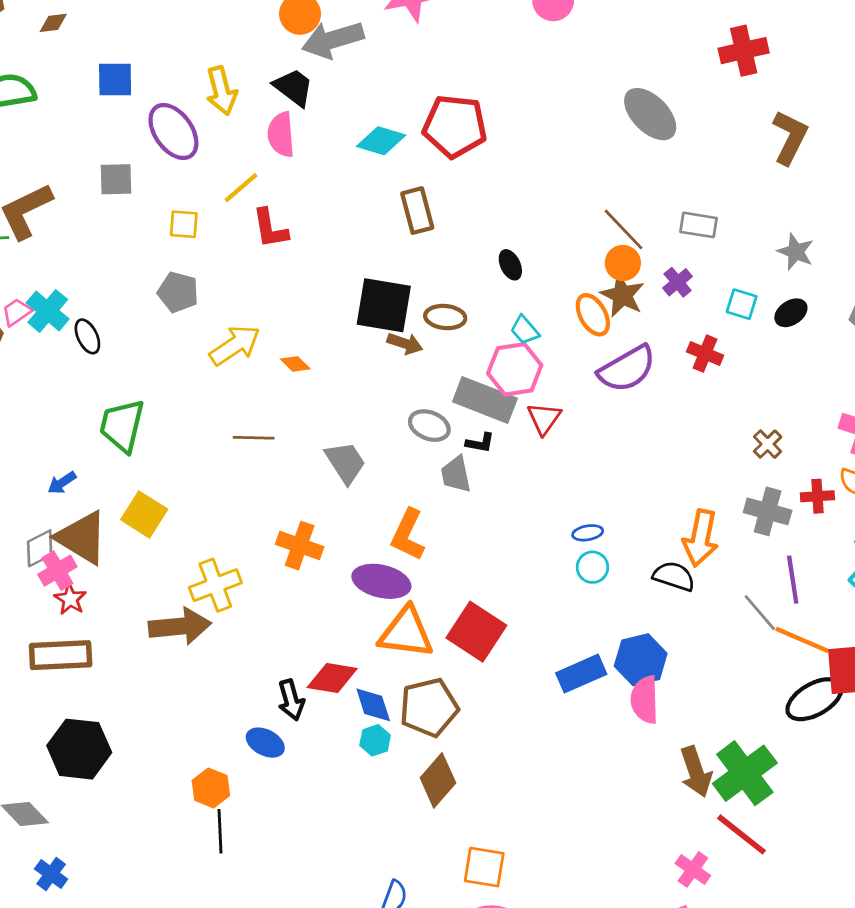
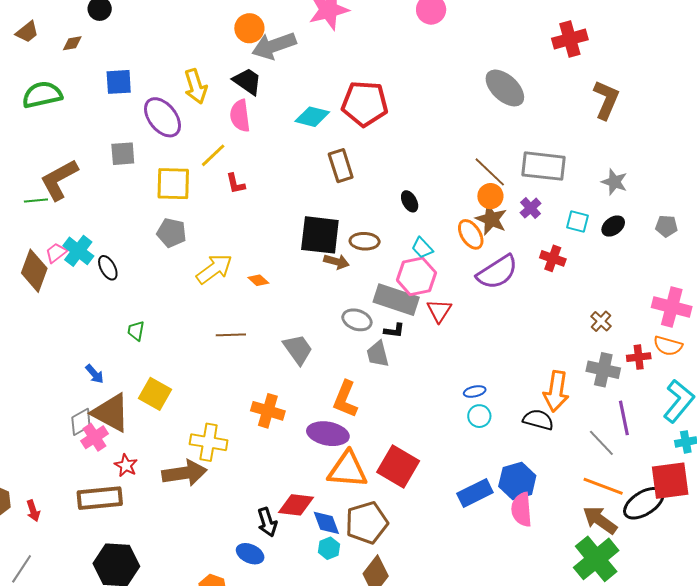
yellow square: (184, 224) -> (173, 184), size x1.6
gray rectangle: (699, 225) -> (544, 166), size x1.6
red L-shape: (270, 228) -> (235, 184), size x0.7
green trapezoid: (122, 426) -> (136, 331), size x0.5
blue arrow: (62, 483) -> (95, 374), turned -95
yellow cross: (215, 585) -> (209, 442), turned 33
red star: (70, 599) -> (126, 465), moved
orange line: (802, 640) -> (603, 486), moved
brown arrow: (696, 772) -> (600, 520), moved, turned 147

